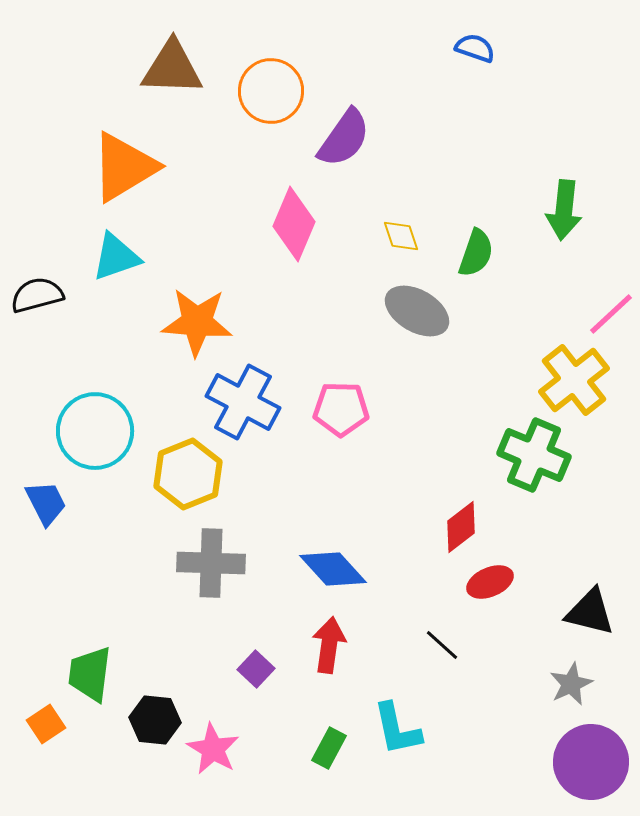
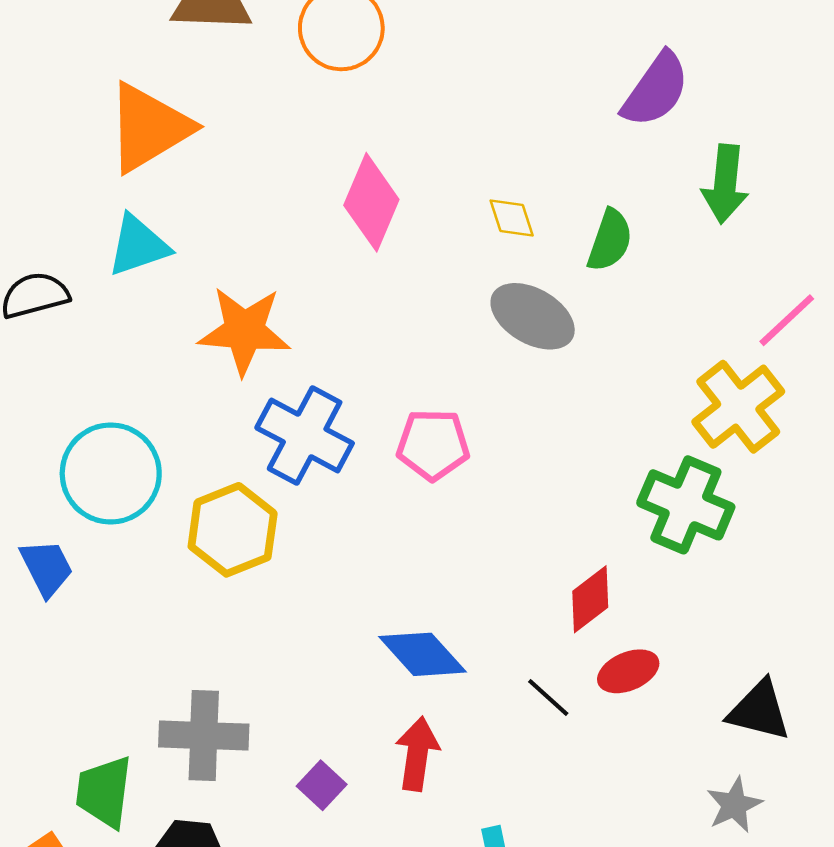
purple semicircle: (344, 138) -> (656, 90), moved
gray cross: (211, 563) -> (204, 736), moved
black line: (442, 645) -> (548, 698), moved

